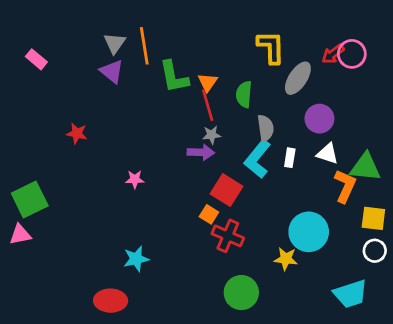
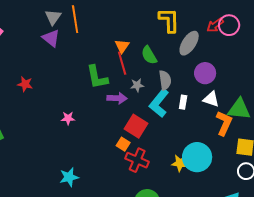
green L-shape: (174, 77) -> (97, 77), moved
green semicircle: (244, 94) -> (149, 55), turned -36
gray star: (212, 135) -> (137, 85), moved
yellow star: (286, 259) -> (180, 163), moved

